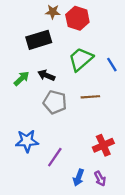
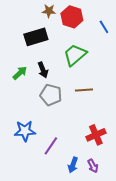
blue line: (112, 65) -> (104, 27), moved
black arrow: (46, 75) -> (43, 70), turned -133

